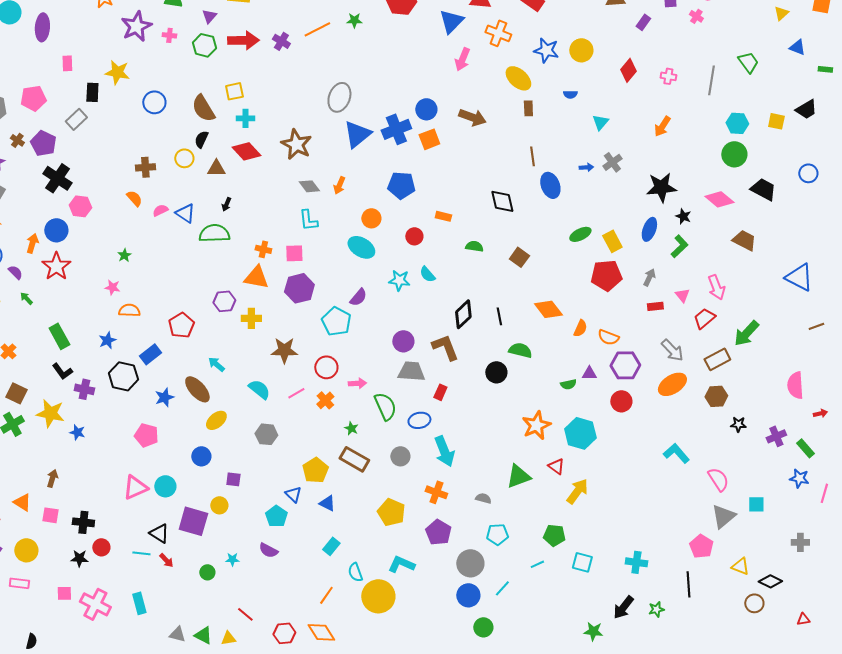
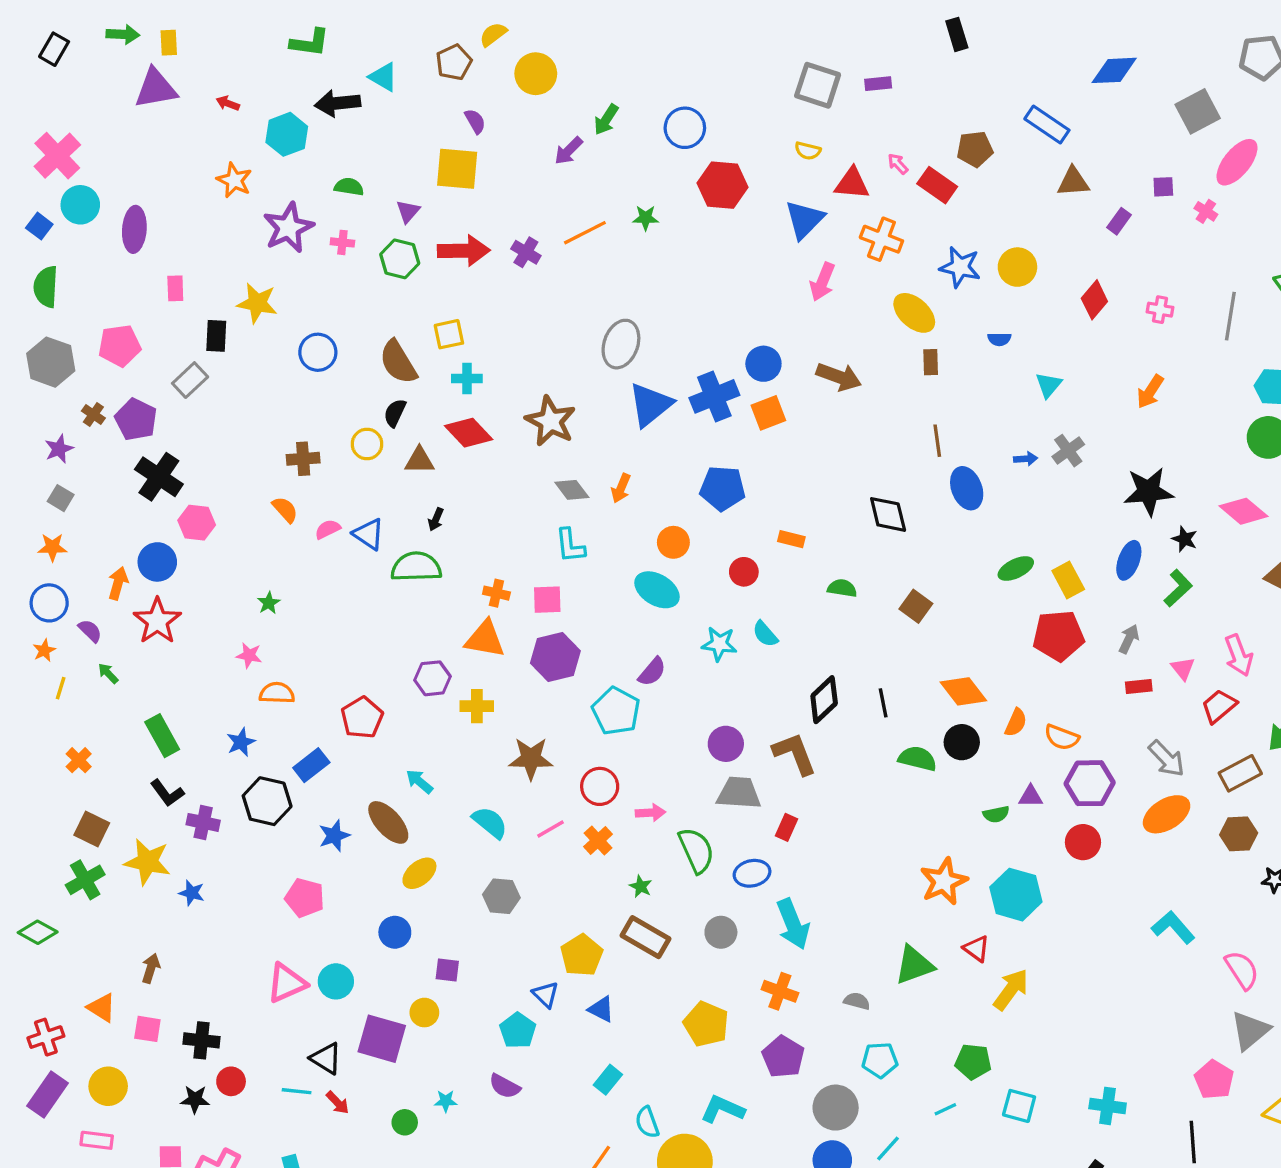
black circle: (496, 372) -> (962, 742), moved

